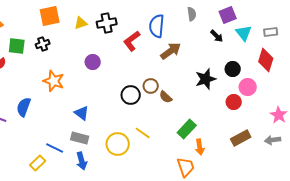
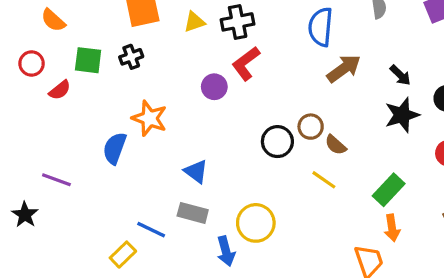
black arrow: (217, 36) -> (400, 75), moved
red L-shape: (132, 41) -> (246, 63), moved
blue semicircle: (24, 107) -> (115, 148), moved
green rectangle: (187, 129) -> (389, 190), moved
yellow line: (143, 133) -> (324, 180), moved
blue arrow: (82, 161) -> (226, 251), moved

